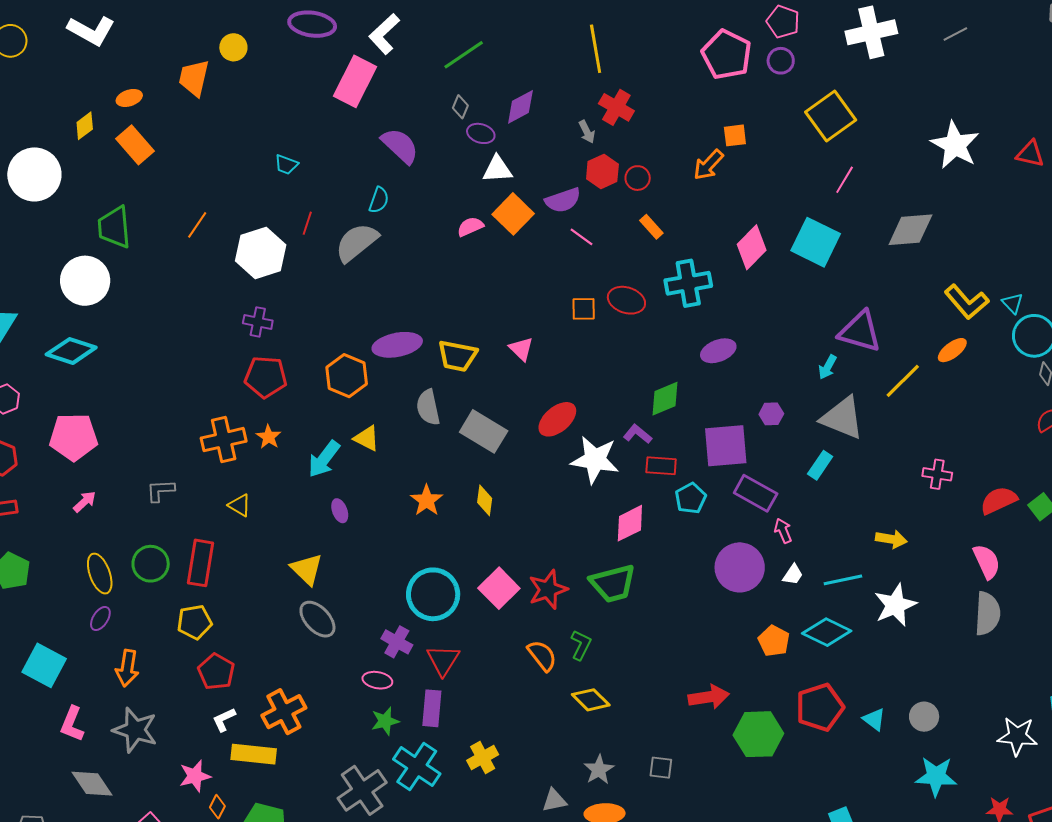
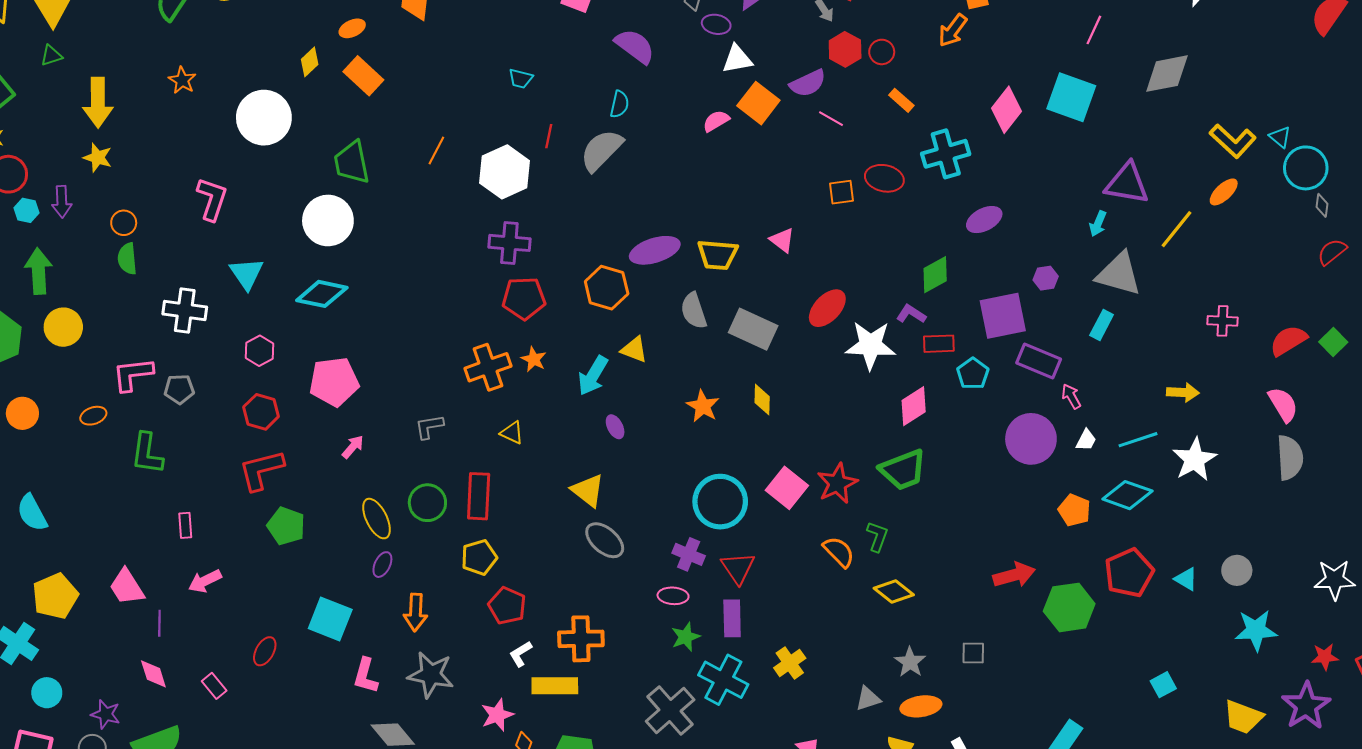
purple cross: (258, 322) -> (509, 243), size x1.4
orange cross: (284, 712) -> (581, 639), turned 33

